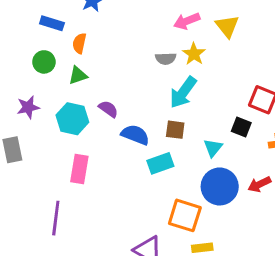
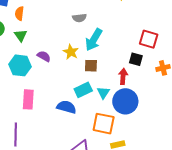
yellow star: (194, 54) -> (71, 52), moved
green triangle: (78, 75) -> (21, 35), turned -40
blue semicircle: (135, 135) -> (66, 107), moved
cyan triangle: (213, 148) -> (103, 93), moved
red arrow: (259, 184) -> (123, 76), moved, turned 126

